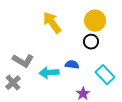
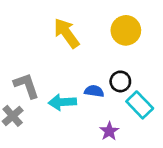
black circle: (91, 42) -> (120, 81), moved
gray L-shape: (23, 61) -> (26, 86), turned -140

